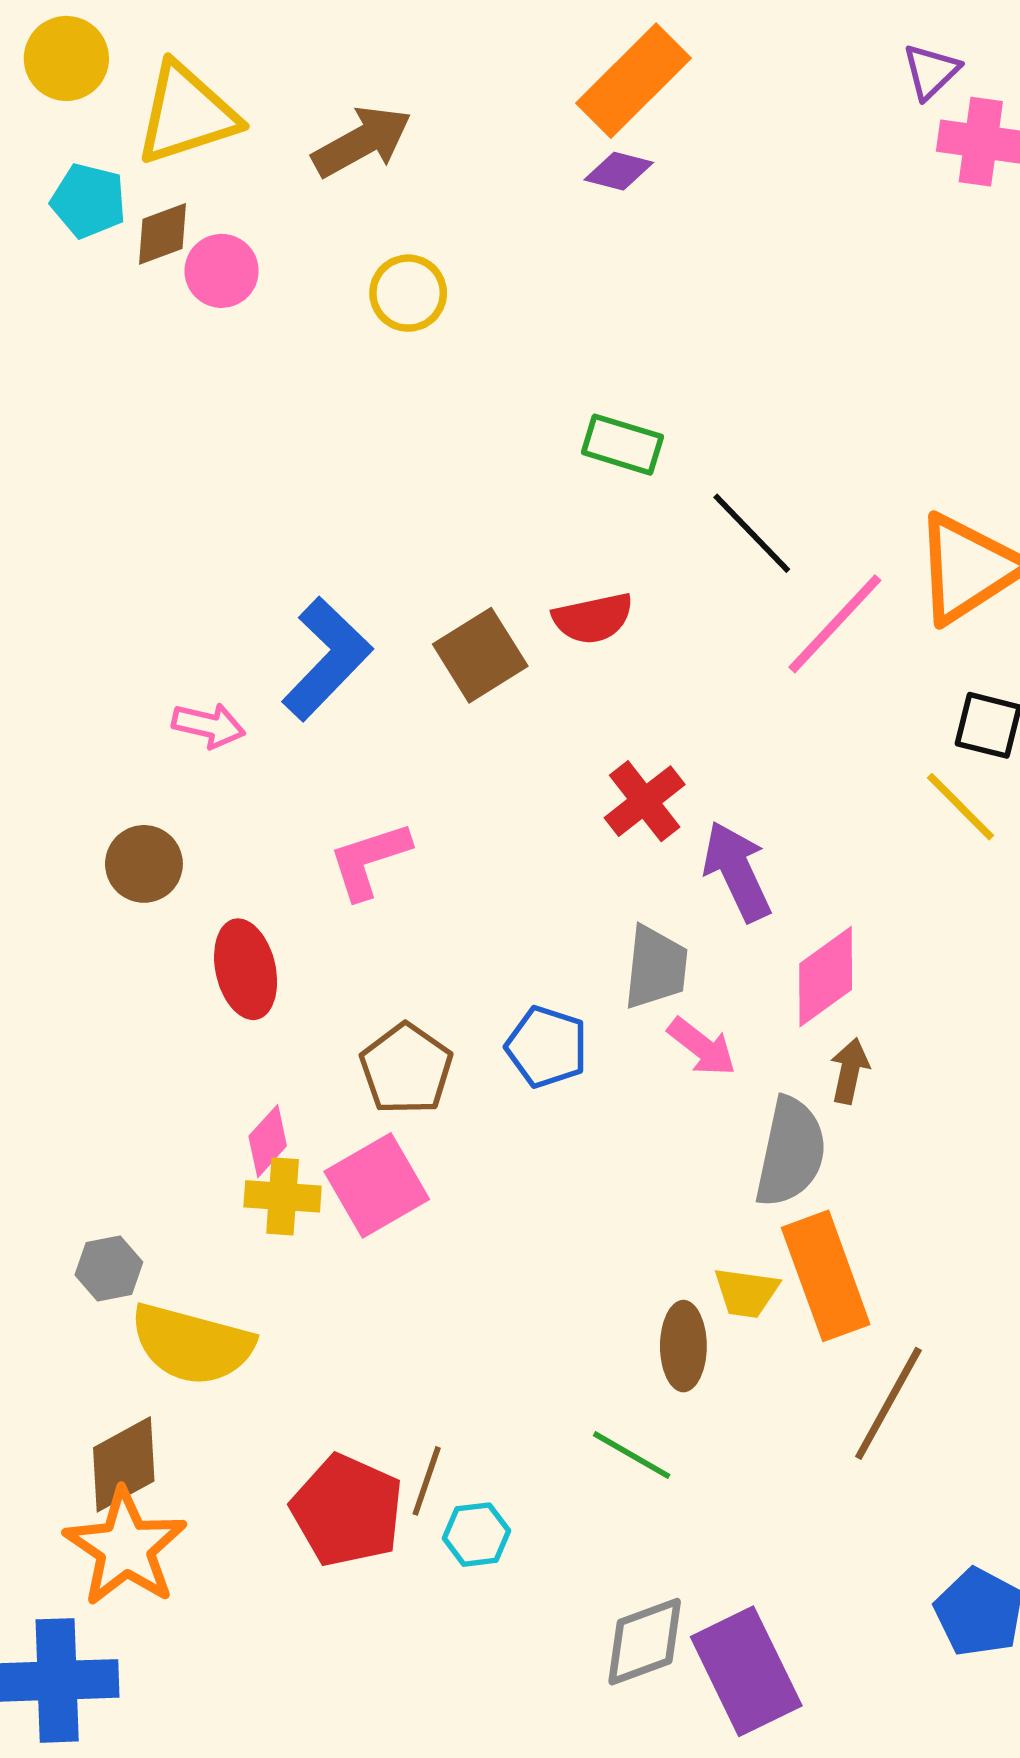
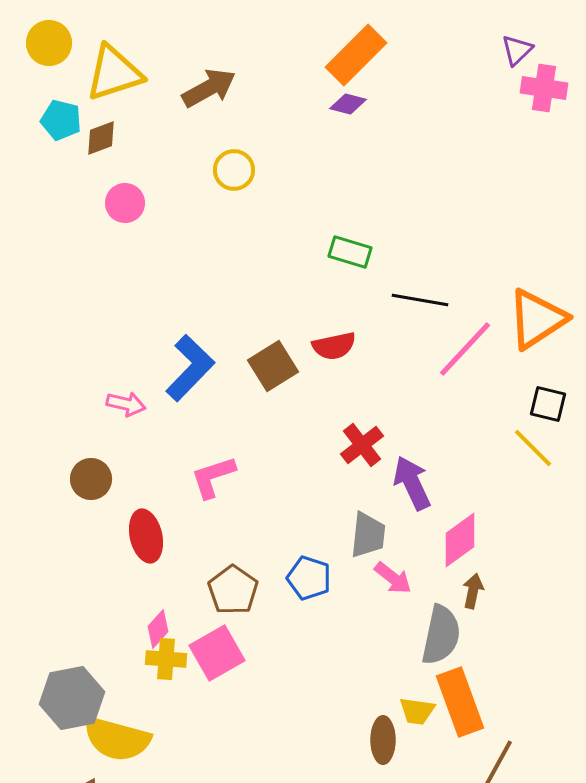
pink circle: (222, 271) -> (125, 203), moved
black line: (752, 533) -> (420, 300), turned -36
gray hexagon: (109, 1269) -> (72, 698), size x1.8

